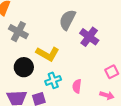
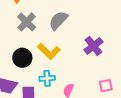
gray semicircle: (67, 20) -> (58, 20), moved

